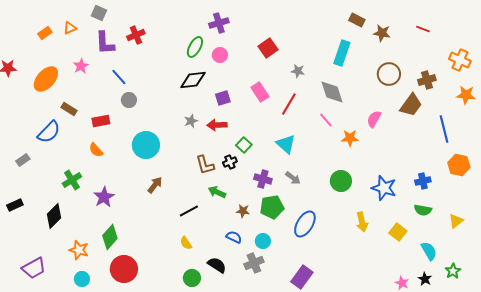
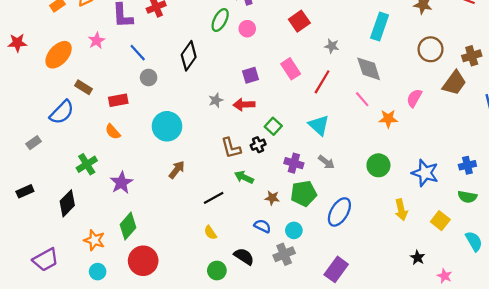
black diamond: (193, 80) -> (189, 56), moved, turned -48
black star: (425, 279) -> (417, 257), moved

